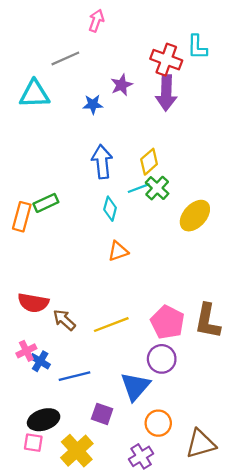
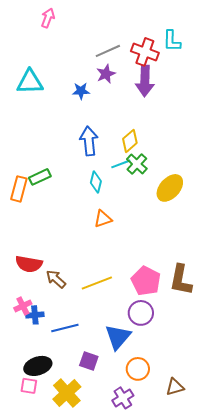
pink arrow: (96, 21) -> (48, 18), moved
gray line: (65, 58) -> (108, 51), moved
blue cross: (40, 361) -> (35, 315), turned -36
brown triangle: (201, 444) -> (175, 387), size x0.7

